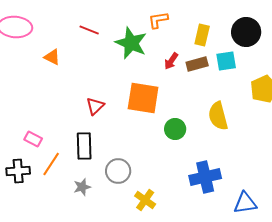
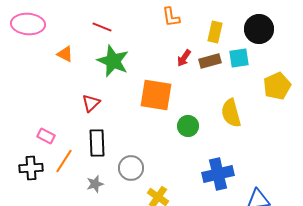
orange L-shape: (158, 20) -> (171, 17), turned -90
green star: (131, 43) -> (113, 61), moved
red triangle: (95, 106) -> (91, 103), moved

